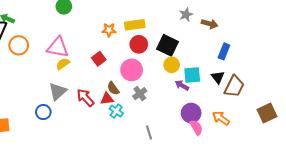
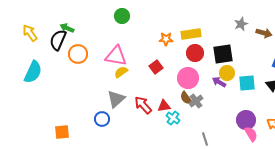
black square: (168, 45) -> (223, 54), turned -35
purple arrow: (182, 85) -> (219, 82), moved
brown semicircle: (113, 88) -> (186, 98), moved

